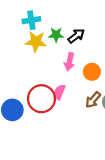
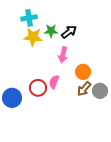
orange circle: (92, 72) -> (83, 72), moved
red circle: (41, 99) -> (38, 88), size x0.7

